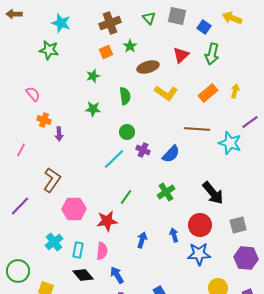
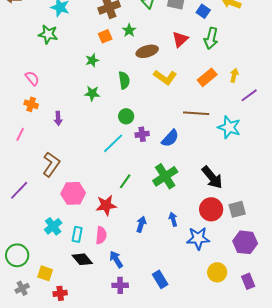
orange cross: (44, 120) -> (31, 104), moved
purple line: (250, 122) -> (249, 95), moved
purple cross: (143, 150) -> (142, 134), turned -32
green cross: (166, 192) -> (165, 176), size x1.4
red circle: (200, 225) -> (211, 209), moved

